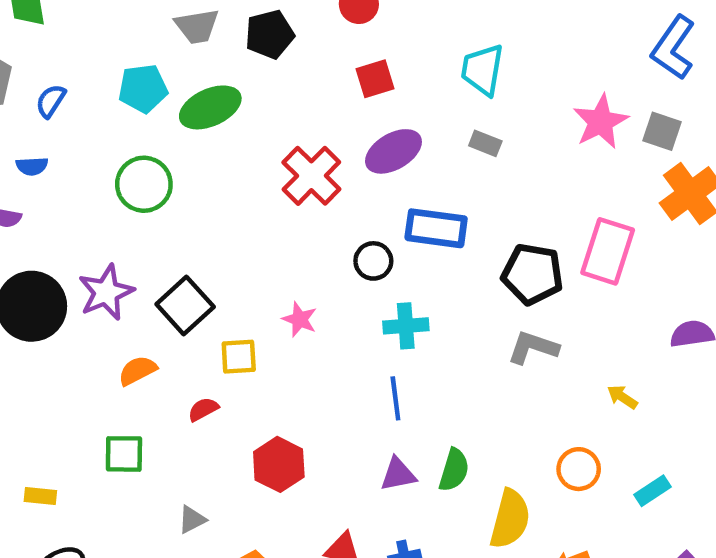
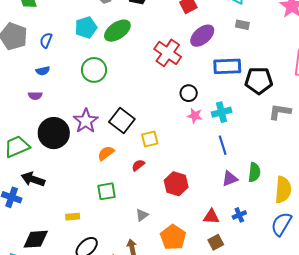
black circle: (373, 261) -> (189, 93), moved
black pentagon: (532, 274) -> (259, 81), moved
pink star: (300, 319) -> (195, 116), moved

